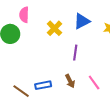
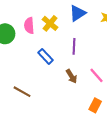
pink semicircle: (24, 15) -> (29, 26), moved
blue rectangle: (43, 85) -> (45, 56), moved, turned 63

